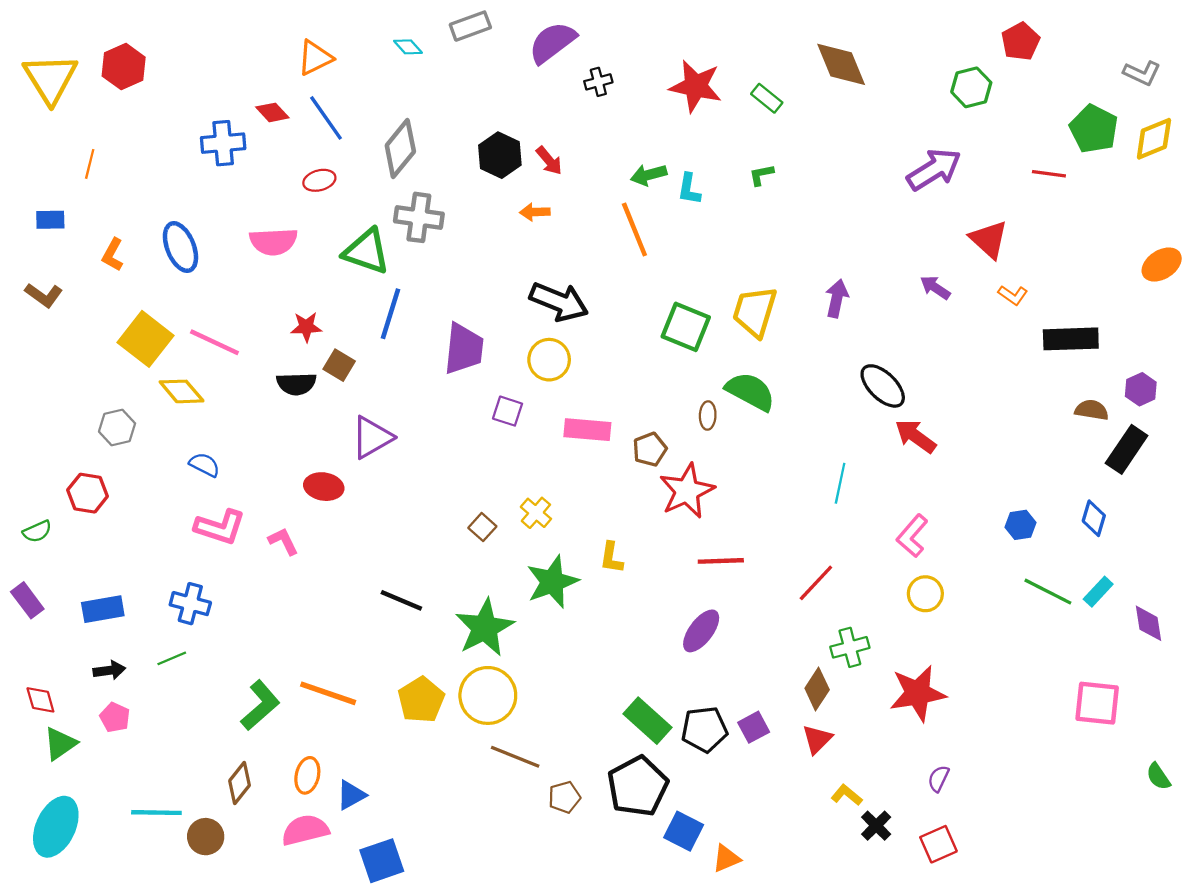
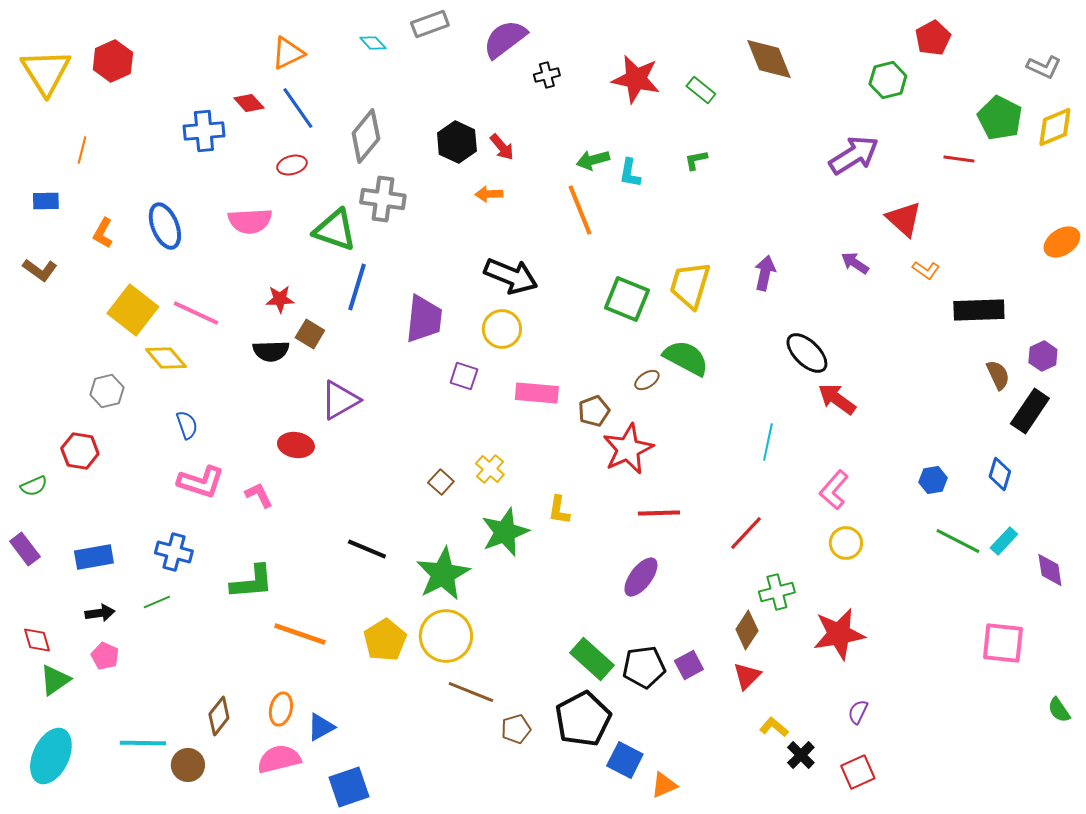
brown semicircle: (1092, 410) -> (998, 375), turned 56
brown ellipse: (708, 415) -> (647, 380), turned 55
blue semicircle: (205, 465) -> (187, 425), turned 44
green L-shape: (260, 705) -> (252, 582), moved, turned 36

